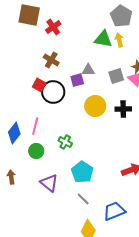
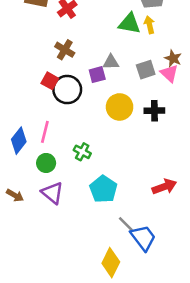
brown arrow: (11, 177) -> (15, 195), turned 128
purple triangle: (49, 183) -> (52, 193), moved
gray line: (83, 199) -> (126, 224), moved
blue trapezoid: (114, 211) -> (143, 238), turned 75

